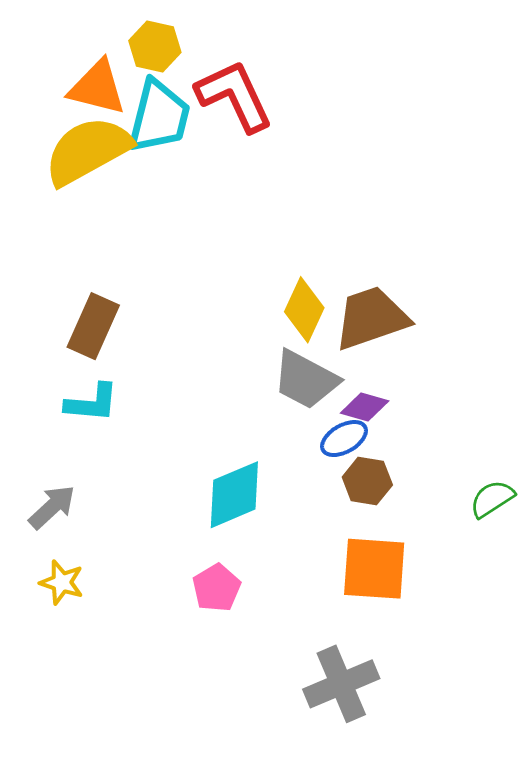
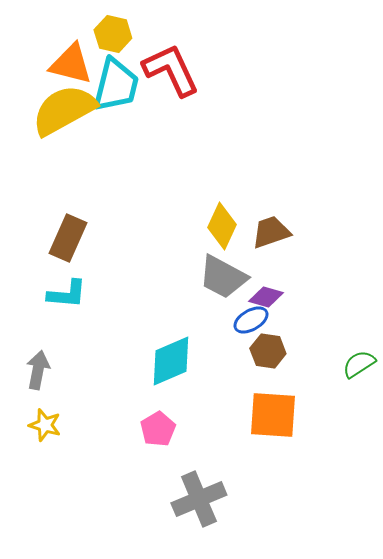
brown trapezoid: (371, 318) -> (271, 232), size x0.7
gray arrow: (52, 507) -> (38, 370), turned -36
gray cross: (341, 684) -> (199, 499), moved

